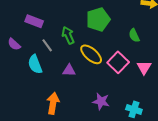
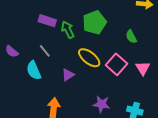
purple rectangle: (34, 21) -> (47, 21), moved
green arrow: (68, 35) -> (68, 30), moved
purple triangle: (69, 70) -> (68, 75), turned -32

